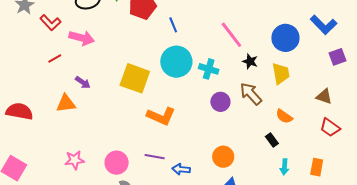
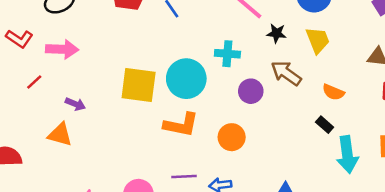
cyan circle: (176, 62) -> (186, 79), moved
orange triangle: (66, 103) -> (60, 134), turned 35
orange circle: (223, 157) -> (232, 137), moved
cyan arrow: (284, 167) -> (347, 155), size x1.8

